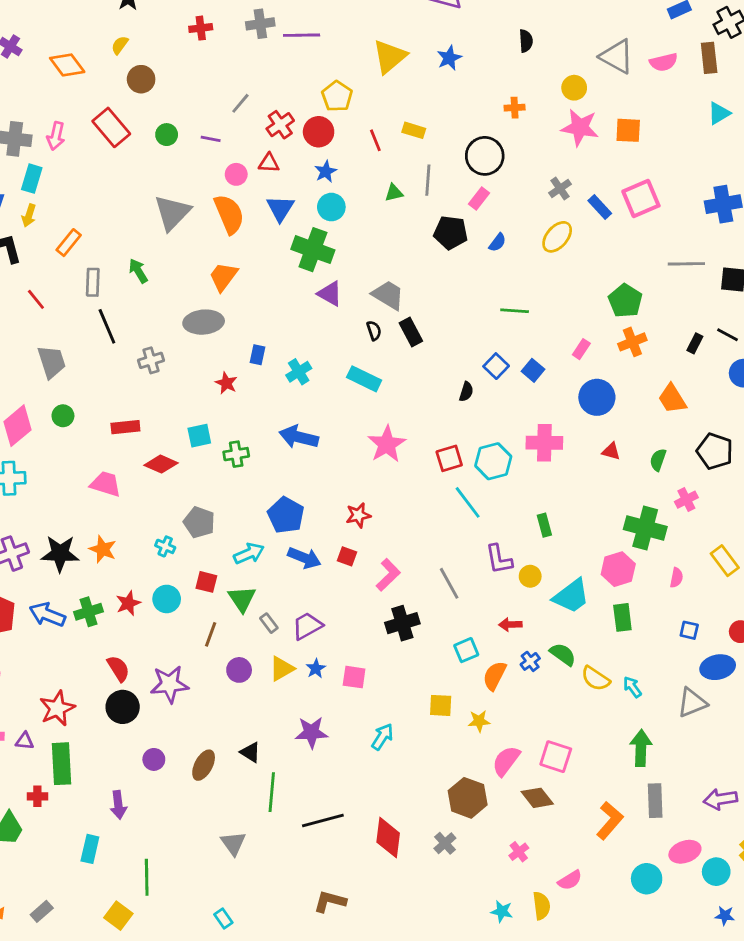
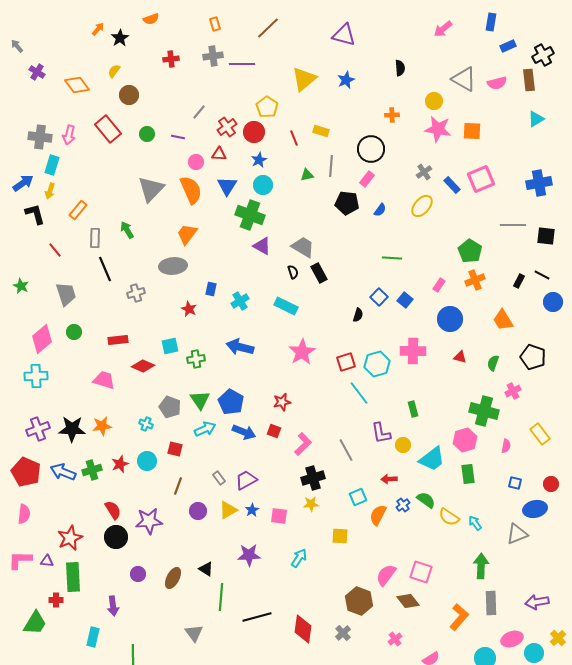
orange star: (103, 549) -> (102, 426), turned -30
green triangle: (242, 599) -> (200, 400), moved
yellow star: (479, 721) -> (311, 504), moved

